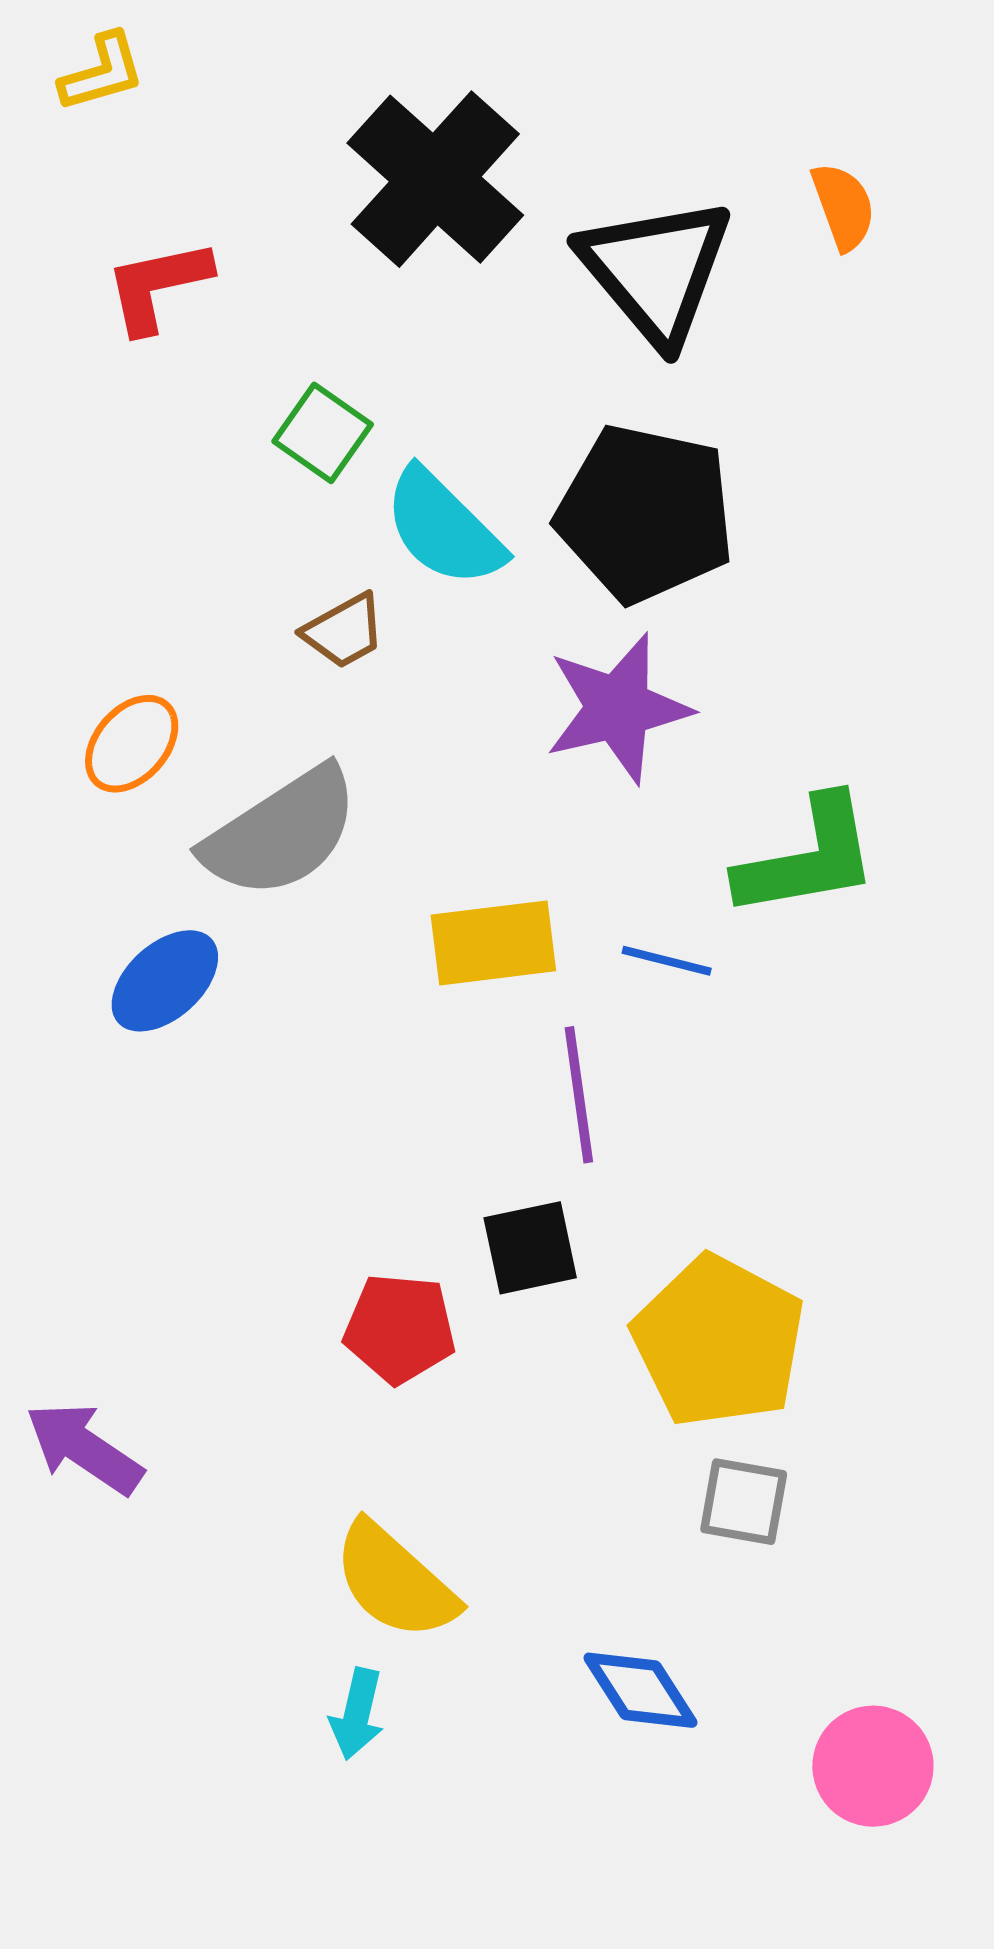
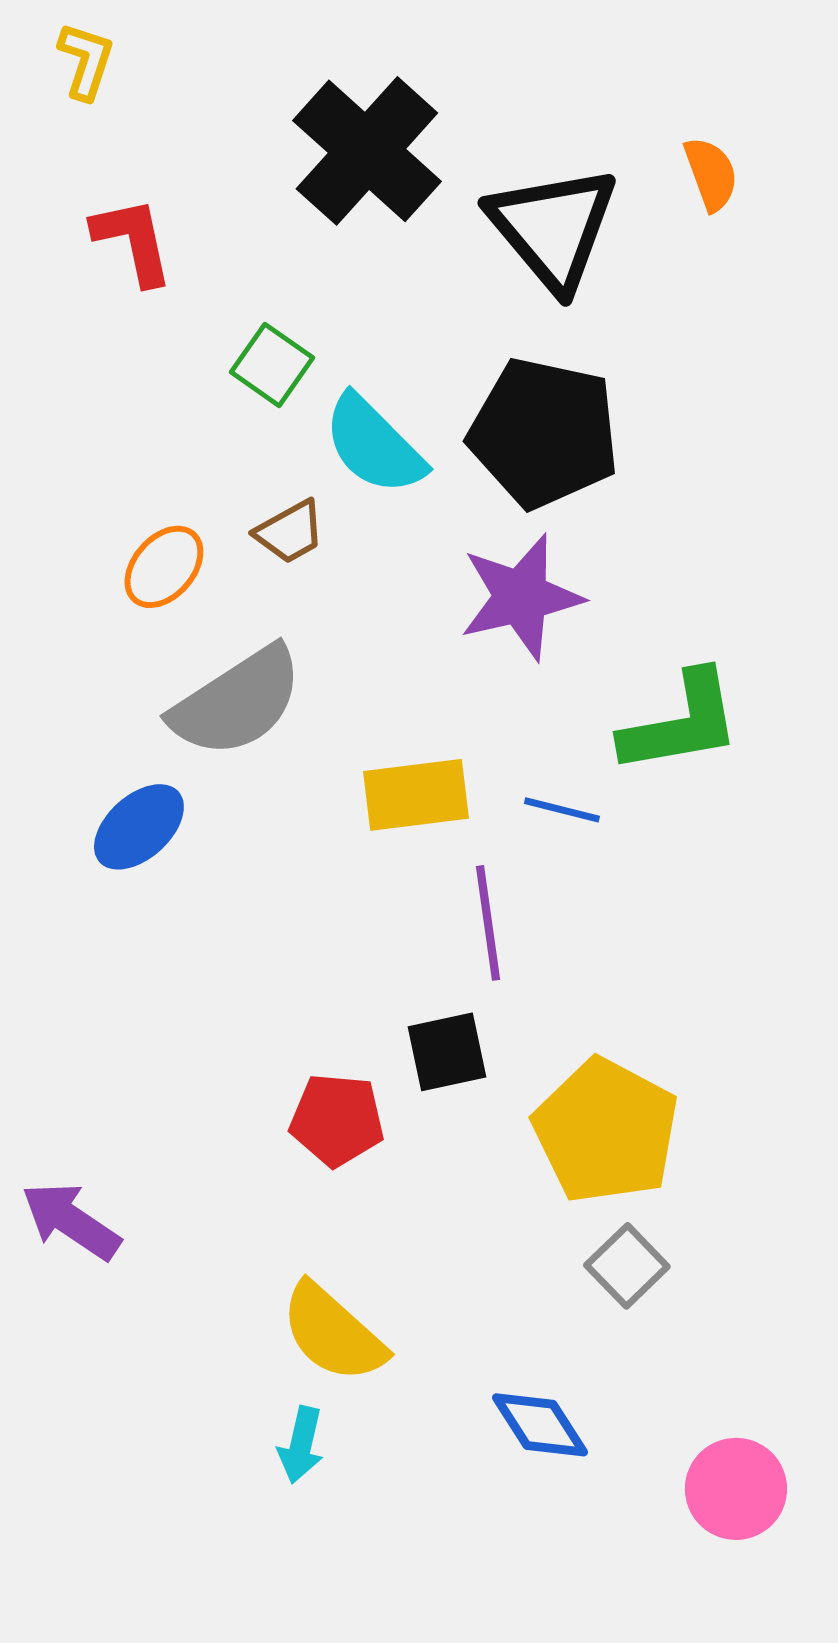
yellow L-shape: (102, 72) -> (86, 61), turned -56
red L-shape: (158, 286) -> (133, 241), turned 90
orange ellipse: (132, 744) -> (164, 567), moved
gray square: (744, 1502) -> (627, 1266), turned 36

